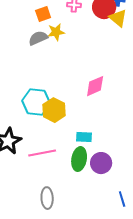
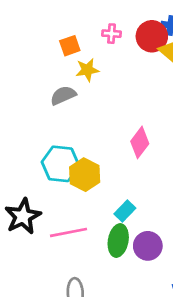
gray semicircle: (38, 38) -> (63, 95), moved
pink diamond: (95, 86) -> (140, 142), turned -30
cyan rectangle: (84, 137) -> (125, 211), turned -49

